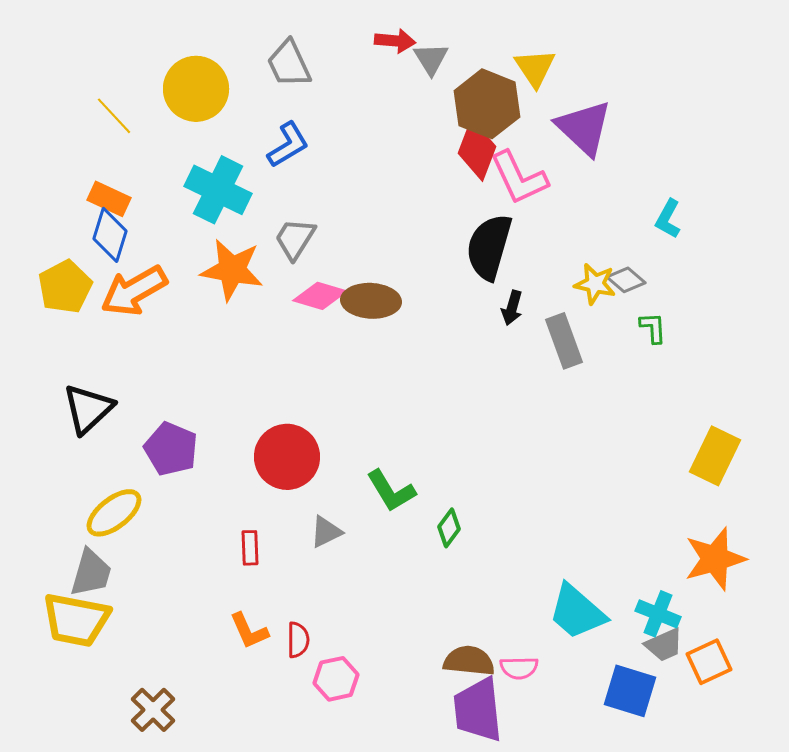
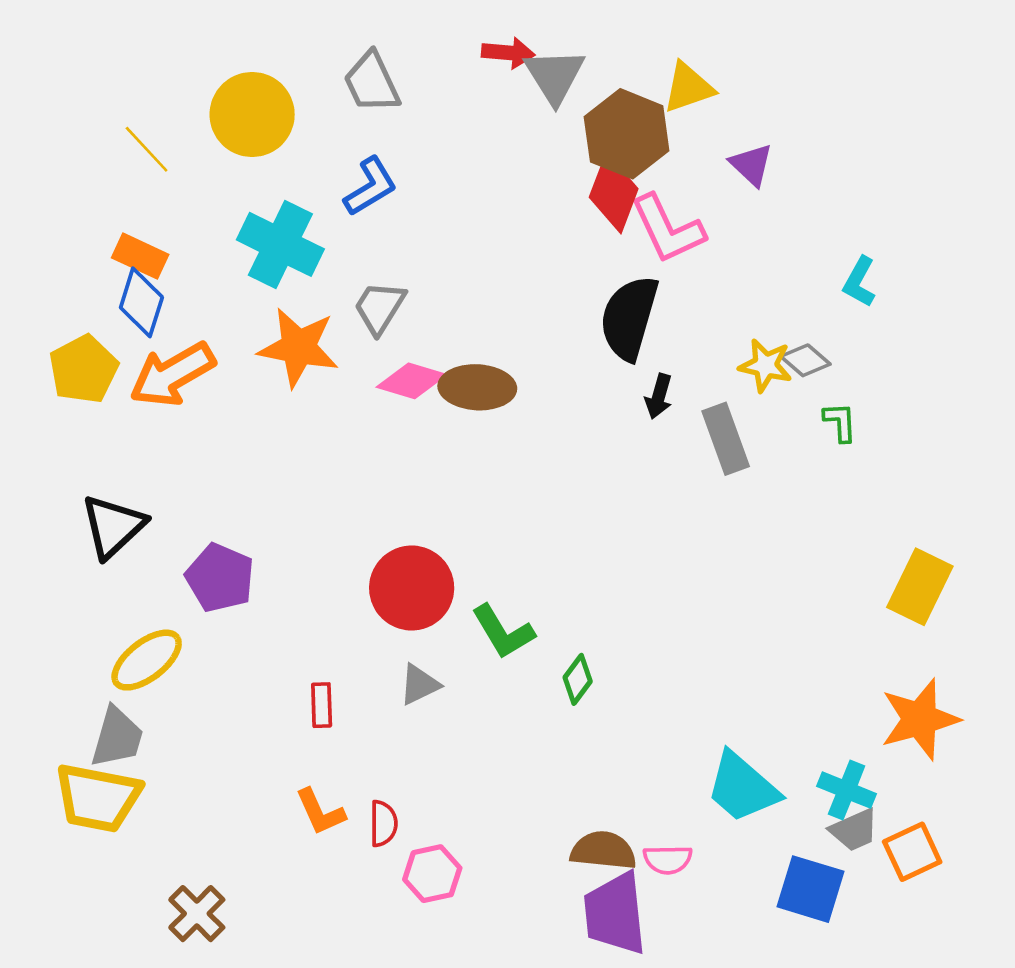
gray triangle: (431, 59) -> (554, 76), size x1.4
yellow triangle: (535, 68) -> (688, 87), turned 45
purple triangle: (584, 128) -> (751, 165), size x0.6
red circle: (287, 457) -> (412, 588), moved

